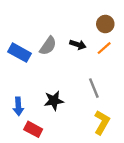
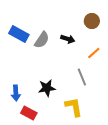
orange line: (104, 48) -> (94, 53), moved
blue rectangle: (19, 53) -> (19, 34), moved
yellow L-shape: (102, 122) -> (74, 107), moved, turned -40

